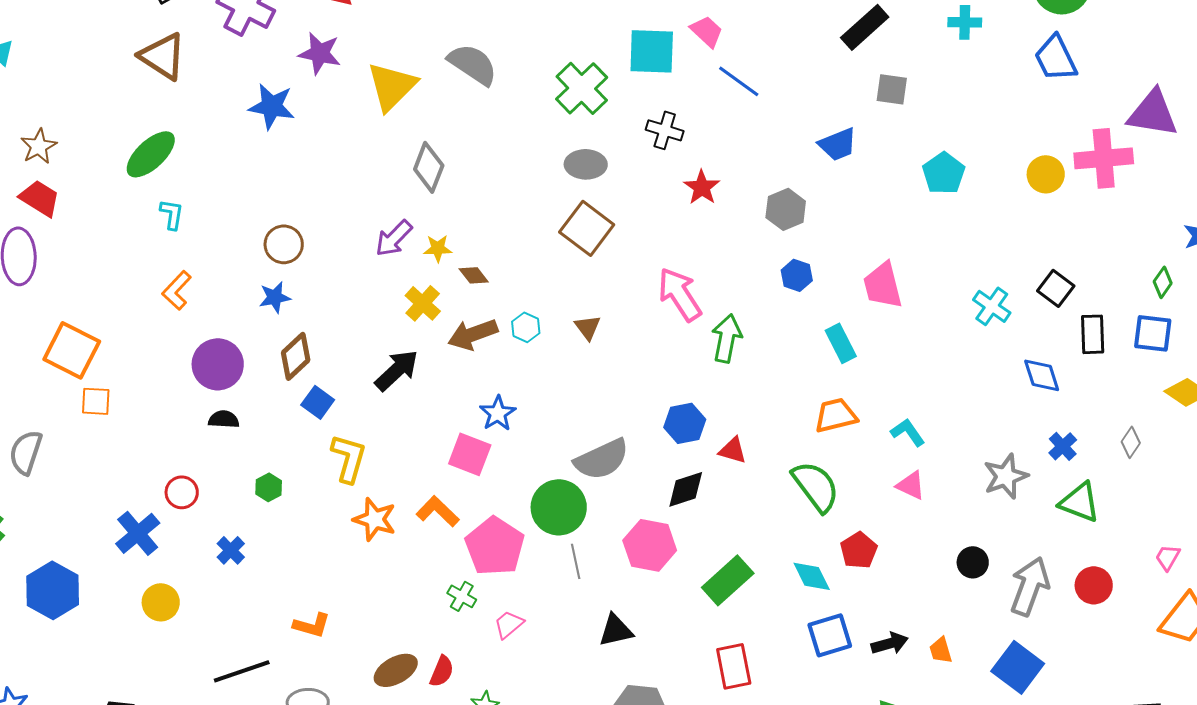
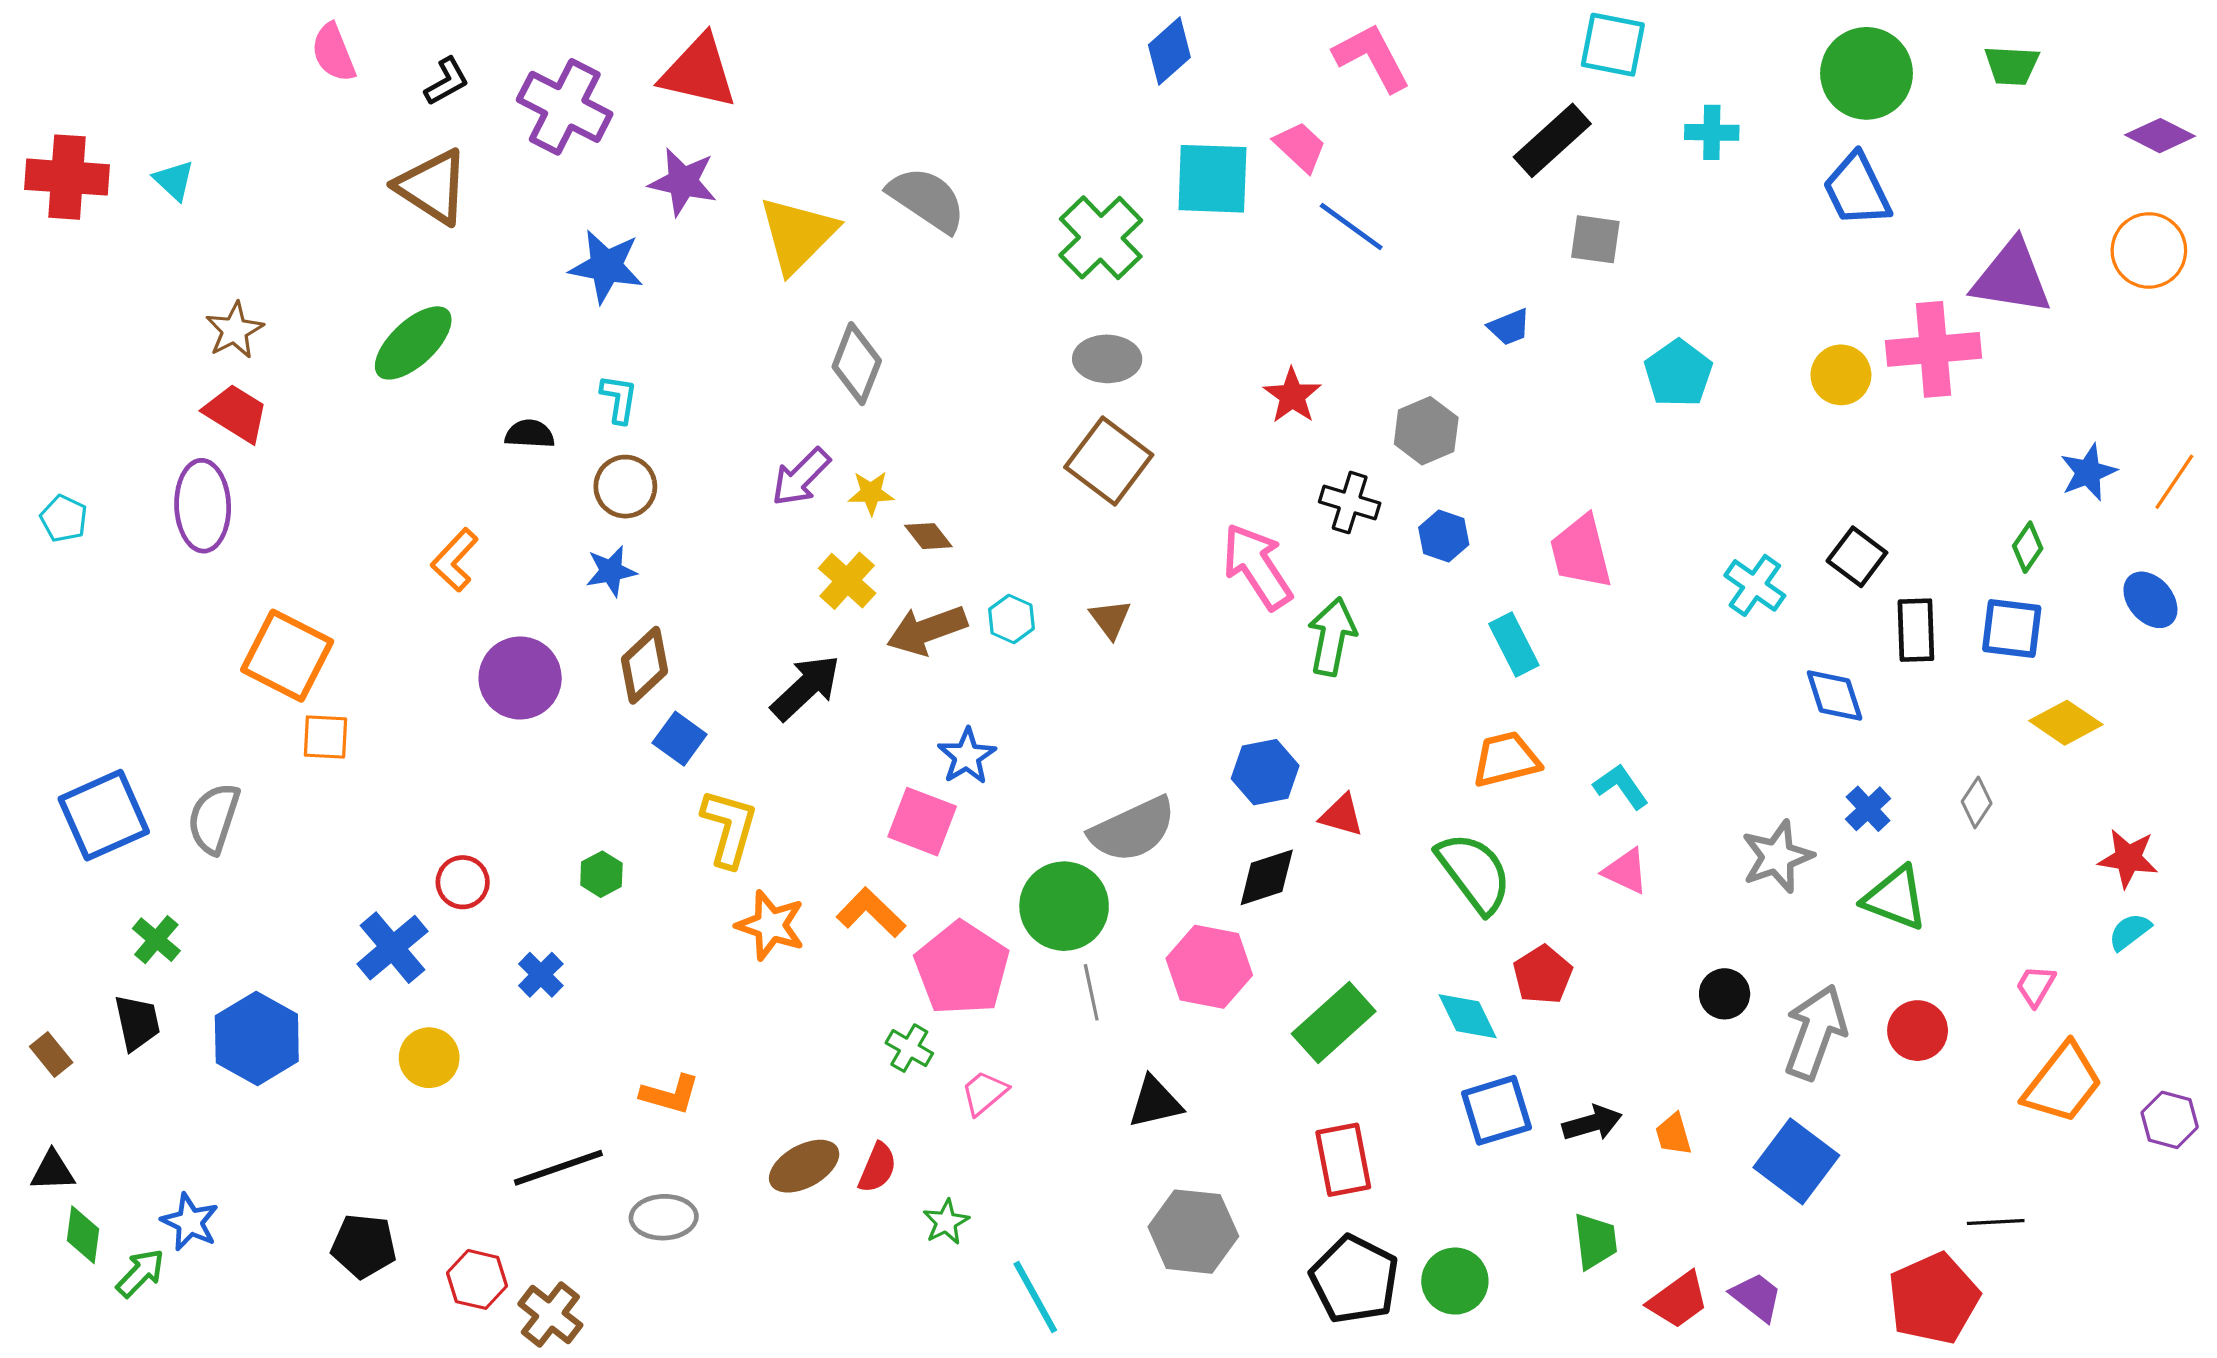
black cross: (665, 130) -> (1350, 503), moved
blue trapezoid: (838, 144) -> (1509, 327), size x0.7
cyan L-shape: (172, 214) -> (619, 399), moved
black semicircle: (224, 419) -> (530, 434), moved

